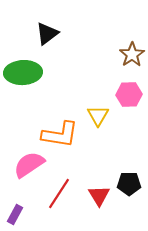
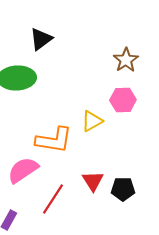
yellow triangle: (98, 116) -> (92, 121), turned 30
red triangle: (99, 196) -> (93, 181), moved

